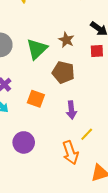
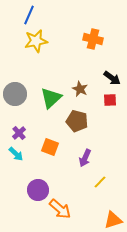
purple arrow: (71, 110) -> (85, 158), turned 30
orange arrow: (70, 153) -> (60, 209), moved, turned -30

